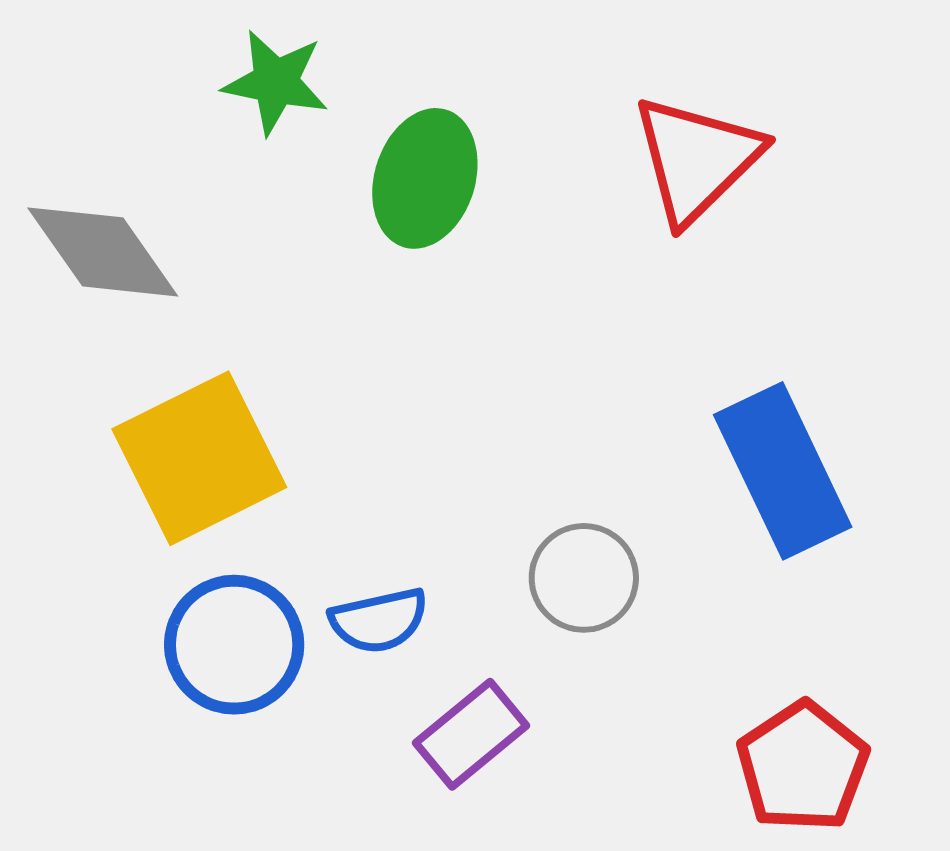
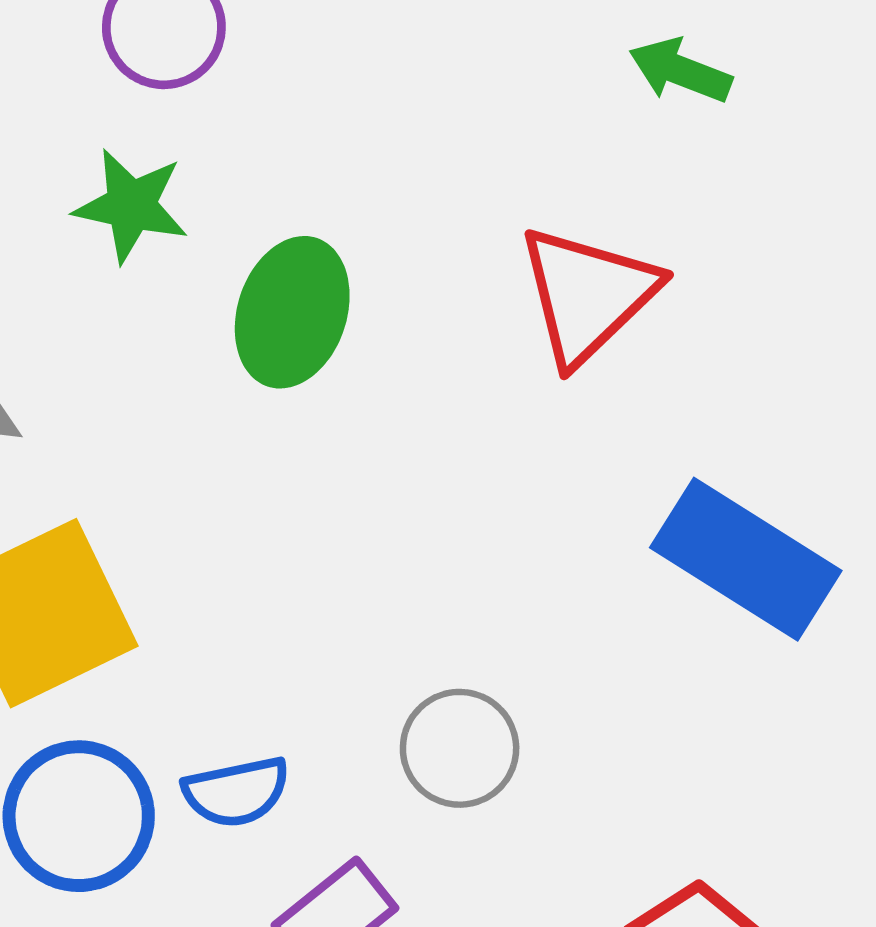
blue rectangle: (783, 471) -> (746, 559), moved, turned -33

